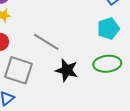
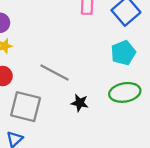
black star: (67, 70) -> (80, 103), size x0.7

